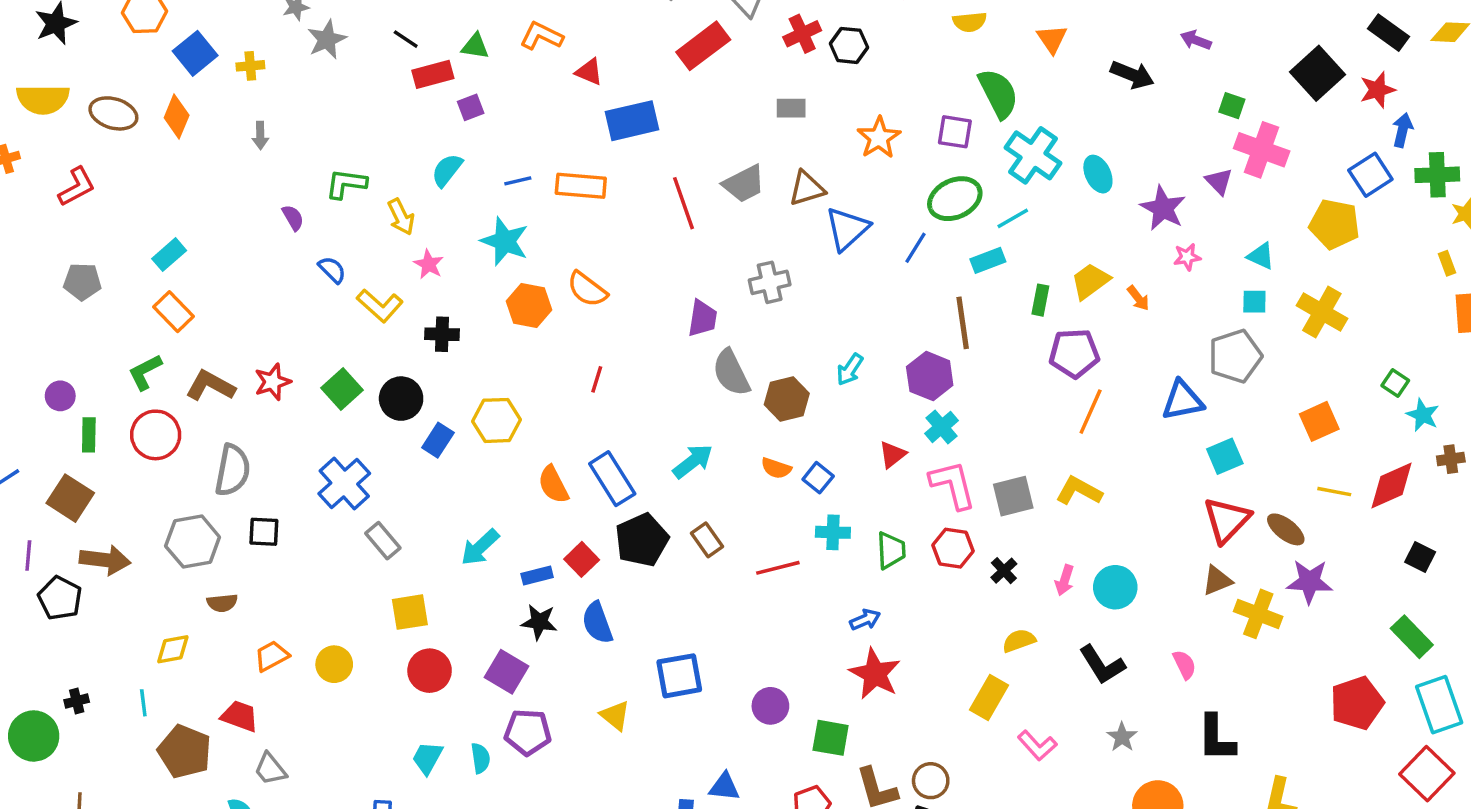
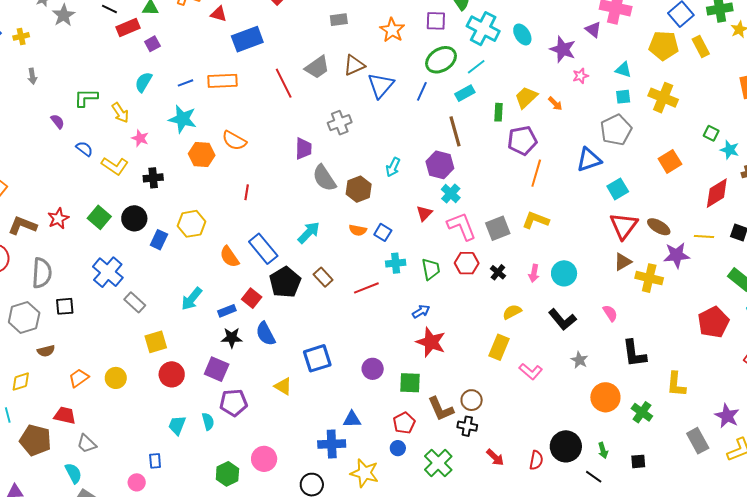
yellow rectangle: (1447, 263) -> (701, 47), moved, size x1.5
yellow line: (1334, 492) -> (704, 236), moved

